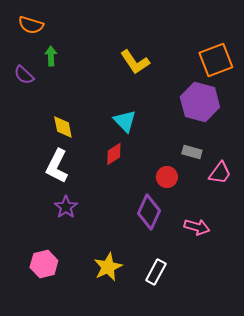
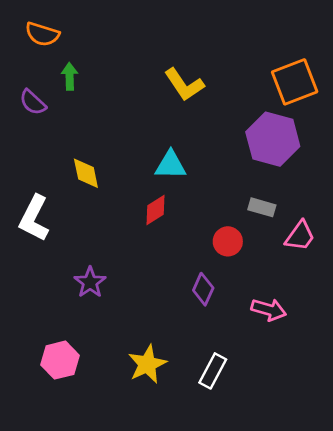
cyan triangle: (125, 121) -> (170, 165), turned -45
white L-shape: (57, 166) -> (34, 218), moved
purple diamond: (149, 212) -> (203, 289), size x0.7

